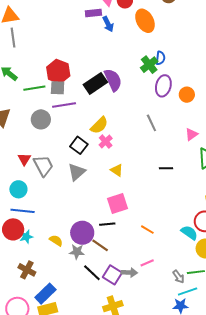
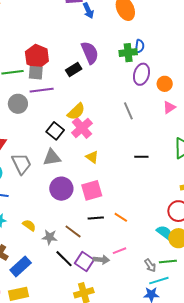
green cross: (149, 65) -> (128, 53), turned 30
purple semicircle: (113, 80) -> (90, 53), moved
black rectangle: (95, 83) -> (74, 70), size x0.7
pink triangle: (191, 134) -> (169, 107), moved
pink cross: (106, 142) -> (82, 128), size x1.5
gray trapezoid: (43, 166) -> (21, 164), moved
gray triangle: (77, 172) -> (52, 157), turned 30
black line: (107, 224) -> (96, 218), moved
purple circle: (82, 233) -> (61, 189), moved
cyan semicircle: (189, 233) -> (165, 233), moved
blue rectangle: (45, 294) -> (21, 266), moved

